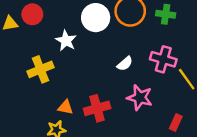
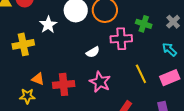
green cross: (166, 14) -> (144, 24), moved
pink cross: (163, 59) -> (121, 39), moved, turned -30

